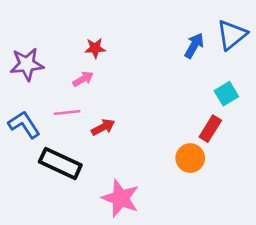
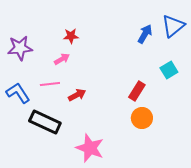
red rectangle: (210, 129) -> (137, 91), moved

